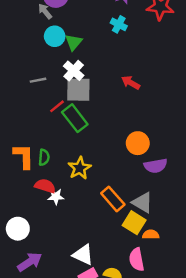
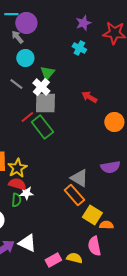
green triangle: (74, 42) -> (47, 73), moved
gray line: (38, 80) -> (16, 84), moved, turned 48
orange circle: (138, 143) -> (114, 122), moved
green semicircle: (44, 157) -> (16, 200), moved
yellow star: (80, 168) -> (17, 168), moved
gray triangle: (142, 203) -> (79, 178), moved
white triangle: (83, 255) -> (27, 243), moved

